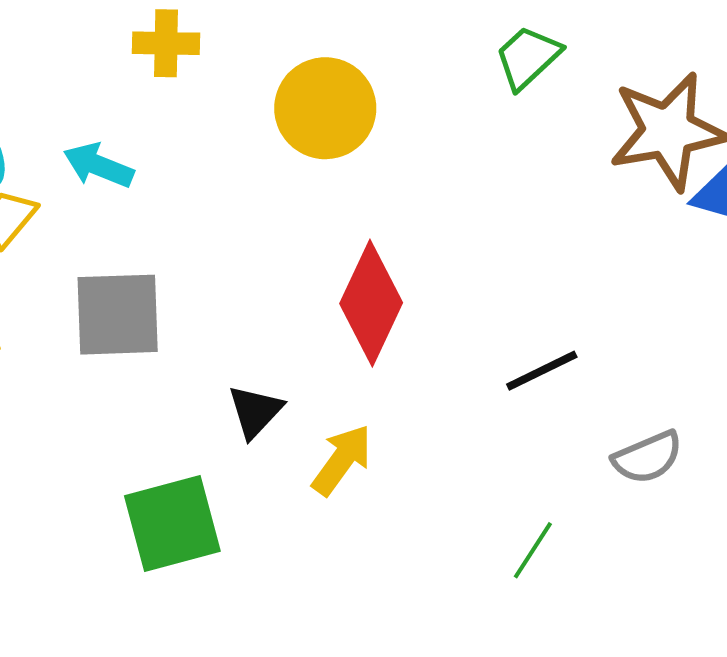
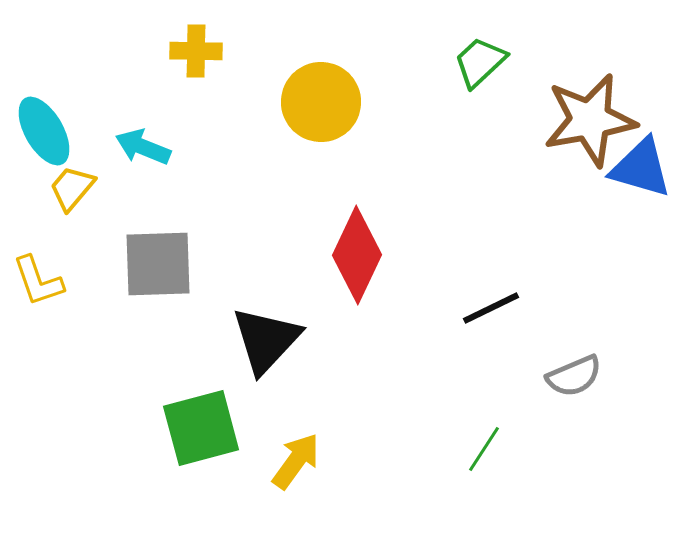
black triangle: (255, 411) -> (266, 340), size x1.6
yellow arrow: (342, 460) -> (296, 461), moved

